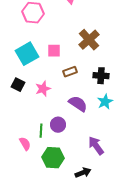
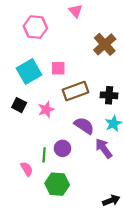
brown cross: (89, 40) -> (105, 44), moved
brown rectangle: (70, 72) -> (75, 91), size x1.6
purple arrow: (96, 146) -> (104, 148), moved
black arrow: (83, 173) -> (111, 200), moved

